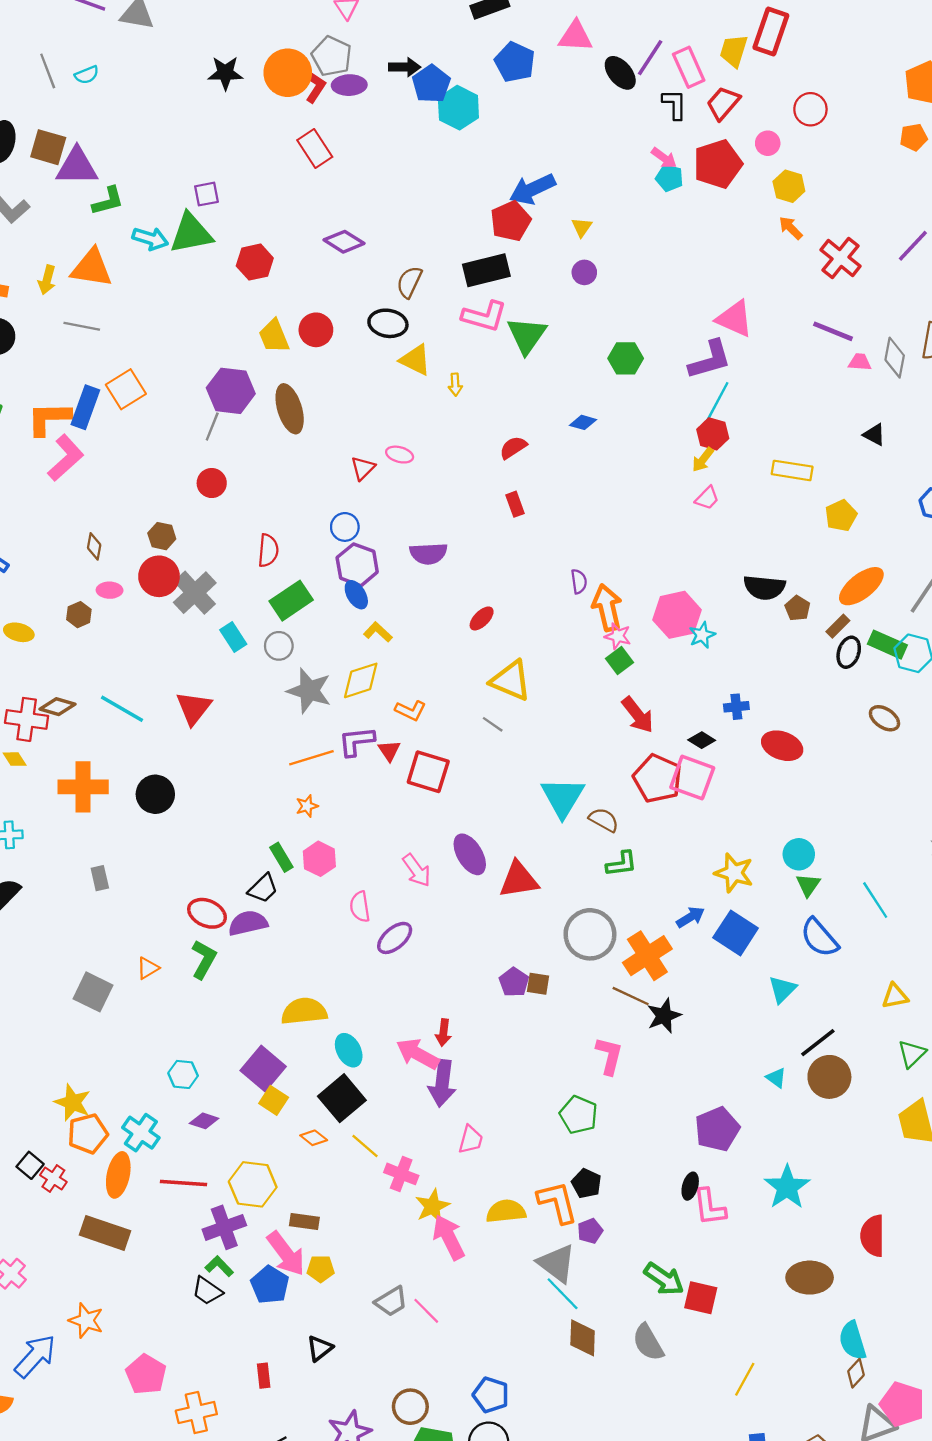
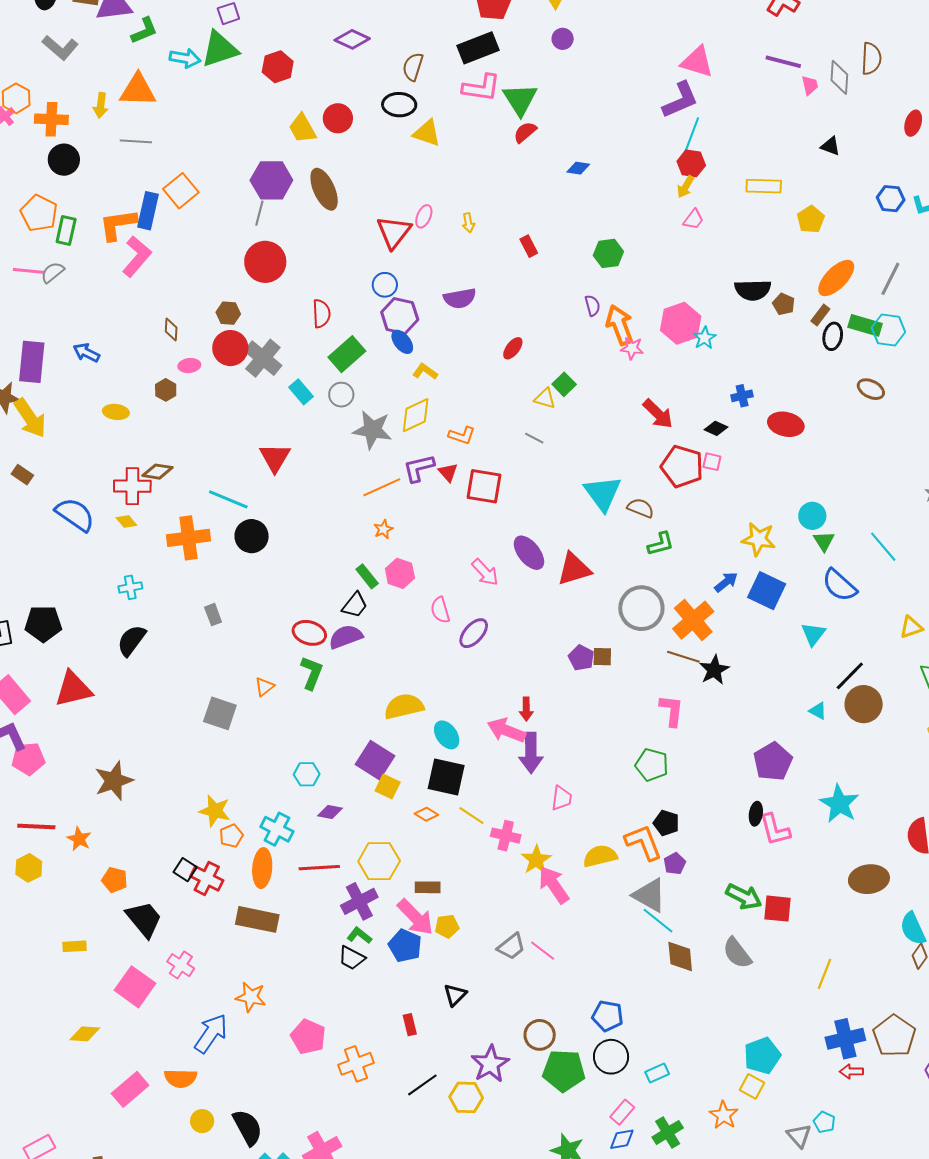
green hexagon: (626, 358) -> (608, 253), moved
pink trapezoid: (860, 362) -> (810, 85), turned 80
yellow arrow: (455, 385) -> (468, 223), moved
red semicircle: (513, 448) -> (525, 132), moved
pink ellipse: (400, 455) -> (424, 216), turned -75
red triangle: (363, 468) -> (394, 232), size x1.6
red circle: (212, 483) -> (265, 262), size x1.6
green square: (620, 660) -> (564, 384), moved
yellow triangle: (511, 681) -> (545, 398), size x0.6
cyan line: (122, 709) -> (228, 499), moved
pink square: (692, 778) -> (712, 462), size x0.5
black square: (342, 1098) -> (446, 777), turned -30
orange pentagon: (88, 1134) -> (231, 836), size x0.7
red cross: (53, 1179) -> (207, 878), size x1.4

